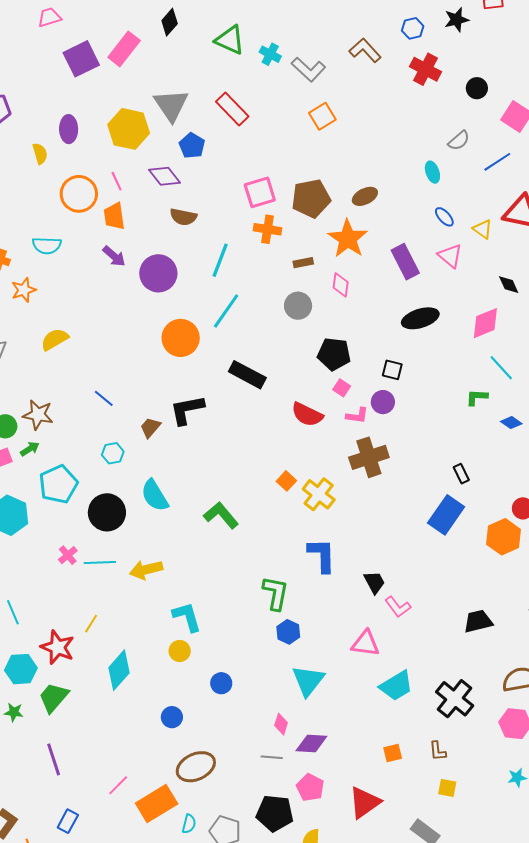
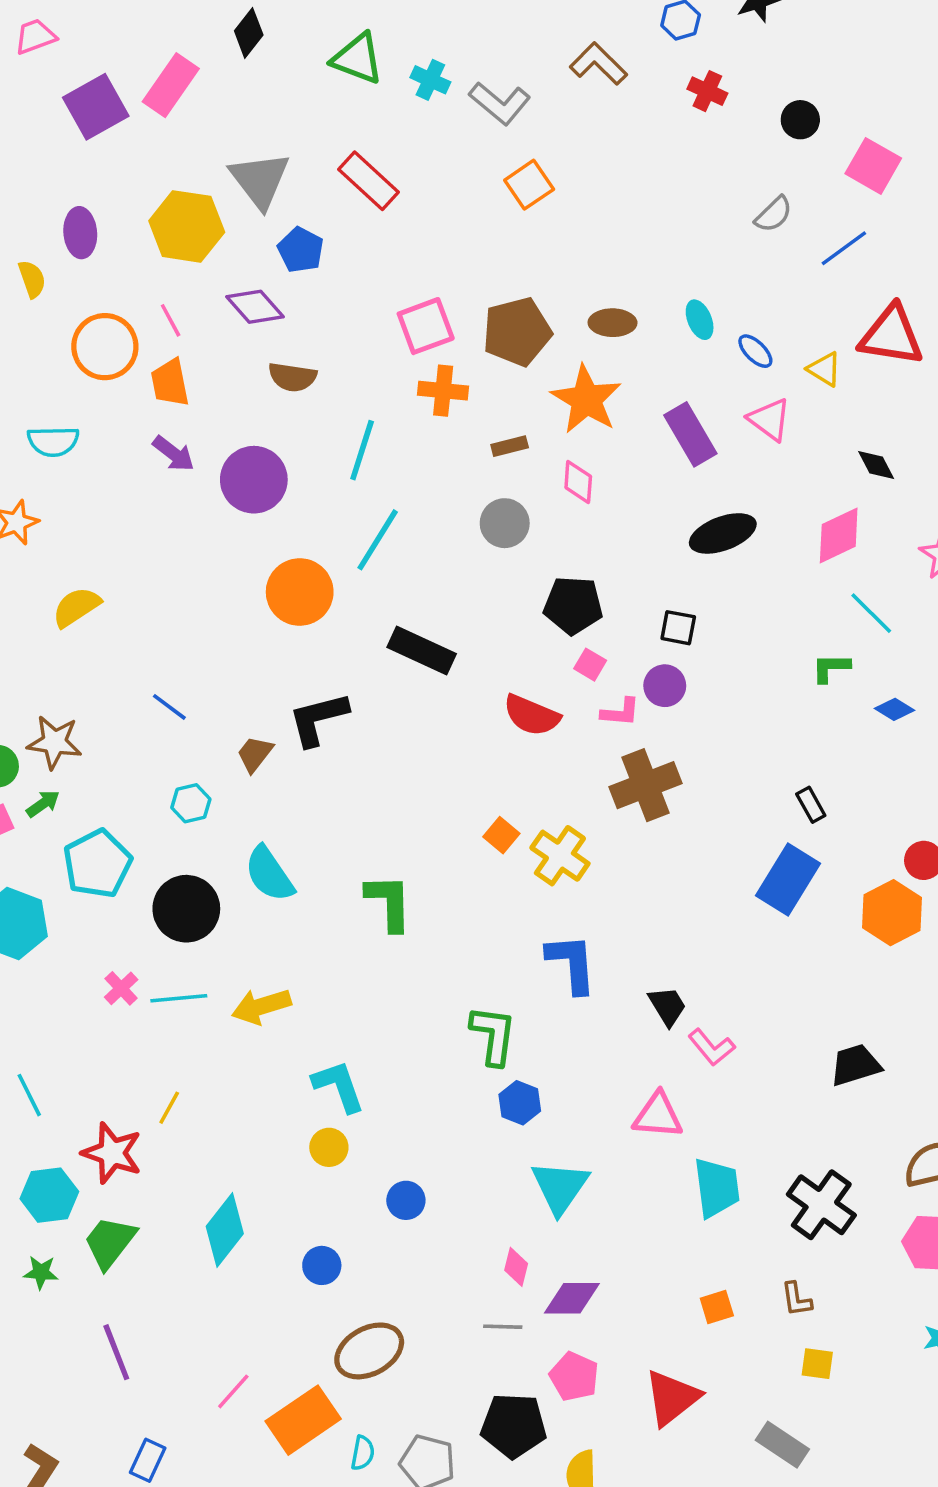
red cross: (425, 69) -> (707, 91), size x0.7
cyan ellipse: (432, 172) -> (700, 320), moved
brown ellipse: (365, 196) -> (613, 323), turned 30
green L-shape: (221, 515) -> (389, 902), turned 42
cyan diamond: (119, 670) -> (225, 1230), moved
cyan trapezoid: (396, 686) -> (717, 1188), turned -63

